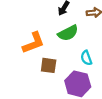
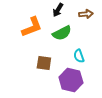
orange L-shape: (33, 43) -> (32, 27), moved

